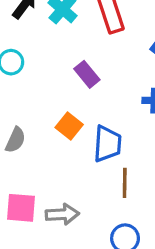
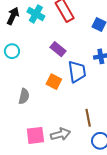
blue trapezoid: (107, 144) -> (77, 72), moved
brown line: (125, 183) -> (88, 118), moved

